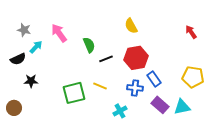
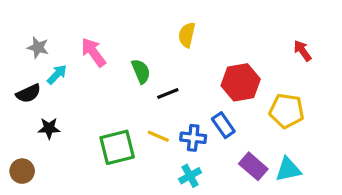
yellow semicircle: (131, 26) -> (187, 35), moved, turned 42
red hexagon: (136, 58) -> (241, 82), moved
yellow pentagon: (193, 77) -> (287, 111), moved
blue rectangle: (154, 79) -> (223, 125), moved
blue cross: (135, 88) -> (193, 138), moved

